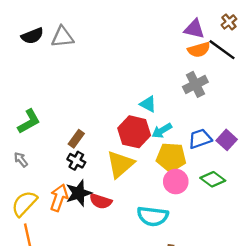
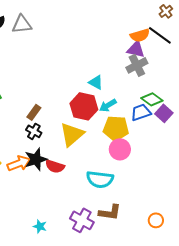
purple triangle: (194, 29) -> (136, 49), moved
green diamond: (213, 179) -> (152, 99), moved
orange arrow: (59, 198) -> (19, 163), turned 50

